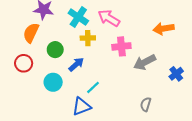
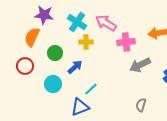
pink cross: (121, 46) -> (126, 42), moved

